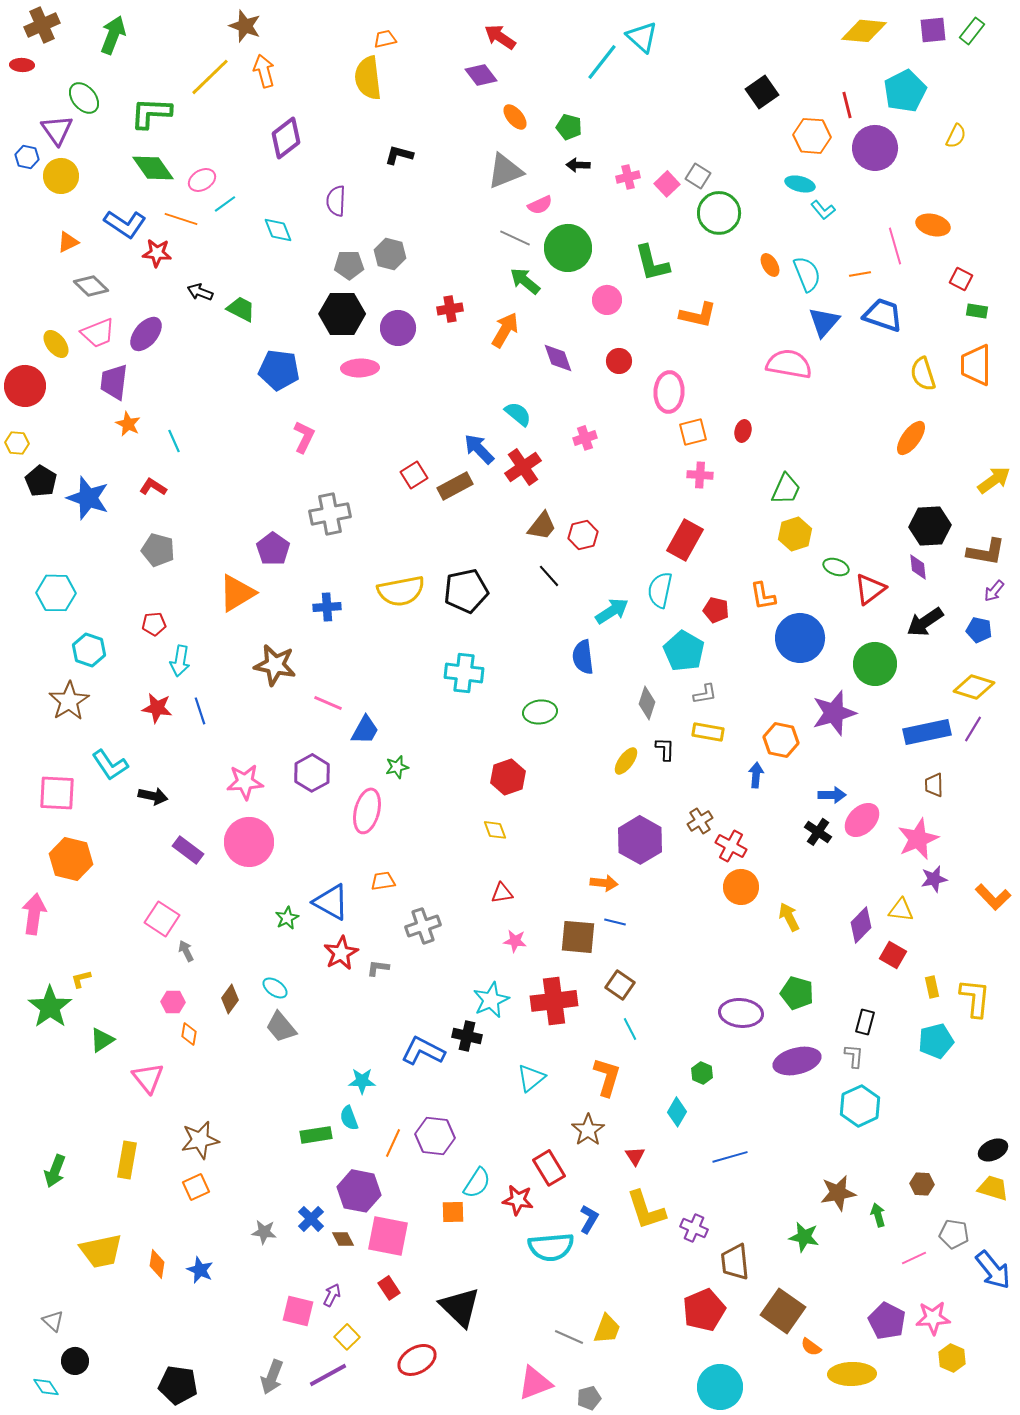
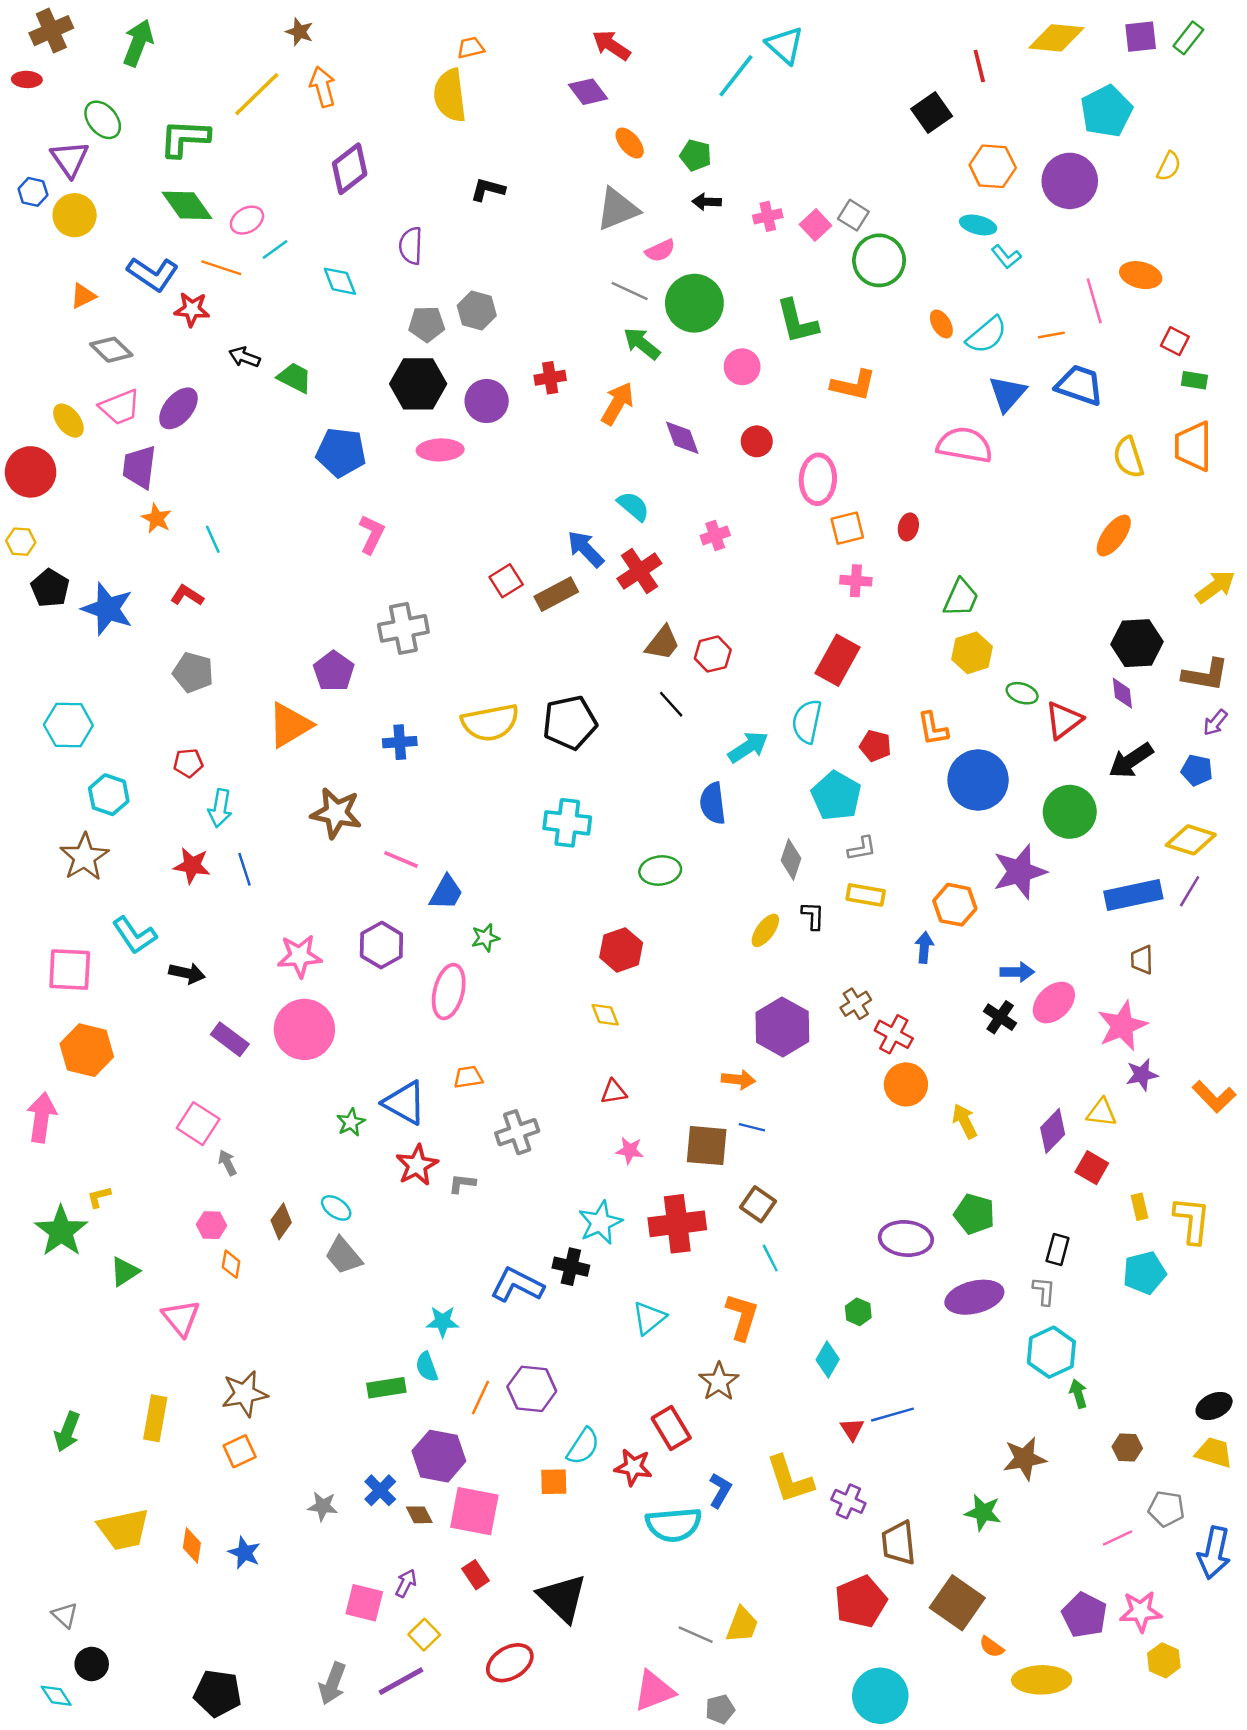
brown star: (245, 26) -> (300, 32), size x0.7
red line: (847, 105) -> (979, 66), moved
cyan semicircle: (807, 274) -> (987, 335), turned 72
red triangle: (635, 1156) -> (852, 1429), moved
green arrow: (878, 1215) -> (1078, 1394), moved
blue arrow: (993, 1270) -> (1214, 1553), turned 51

